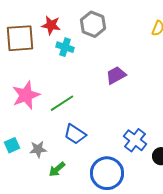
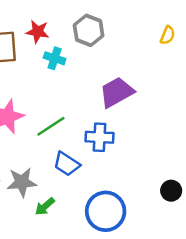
purple trapezoid: (116, 75) -> (116, 92), size x1.4
blue cross: (135, 140) -> (99, 137), moved, turned -35
gray star: (38, 149) -> (22, 182), size x1.4

